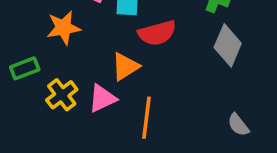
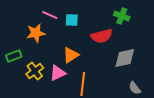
red semicircle: (157, 33) -> (102, 36), moved
gray diamond: (228, 45) -> (125, 58), moved, turned 55

